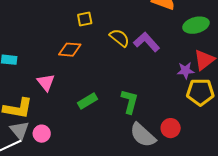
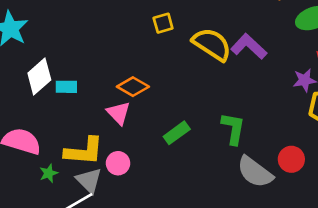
yellow semicircle: (119, 38) -> (212, 44), size x1.4
orange diamond: (70, 50) -> (133, 87), moved, turned 30
pink circle: (42, 134) -> (118, 163), moved

